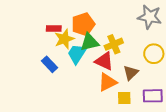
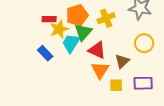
green triangle: (90, 42) -> (83, 32), turned -36
yellow cross: (114, 44) -> (106, 18), moved
orange triangle: (107, 82) -> (100, 70), turned -30

